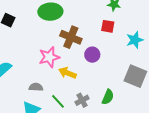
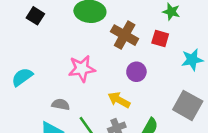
brown cross: (71, 37) -> (125, 35), moved
yellow arrow: (67, 73) -> (119, 100), moved

